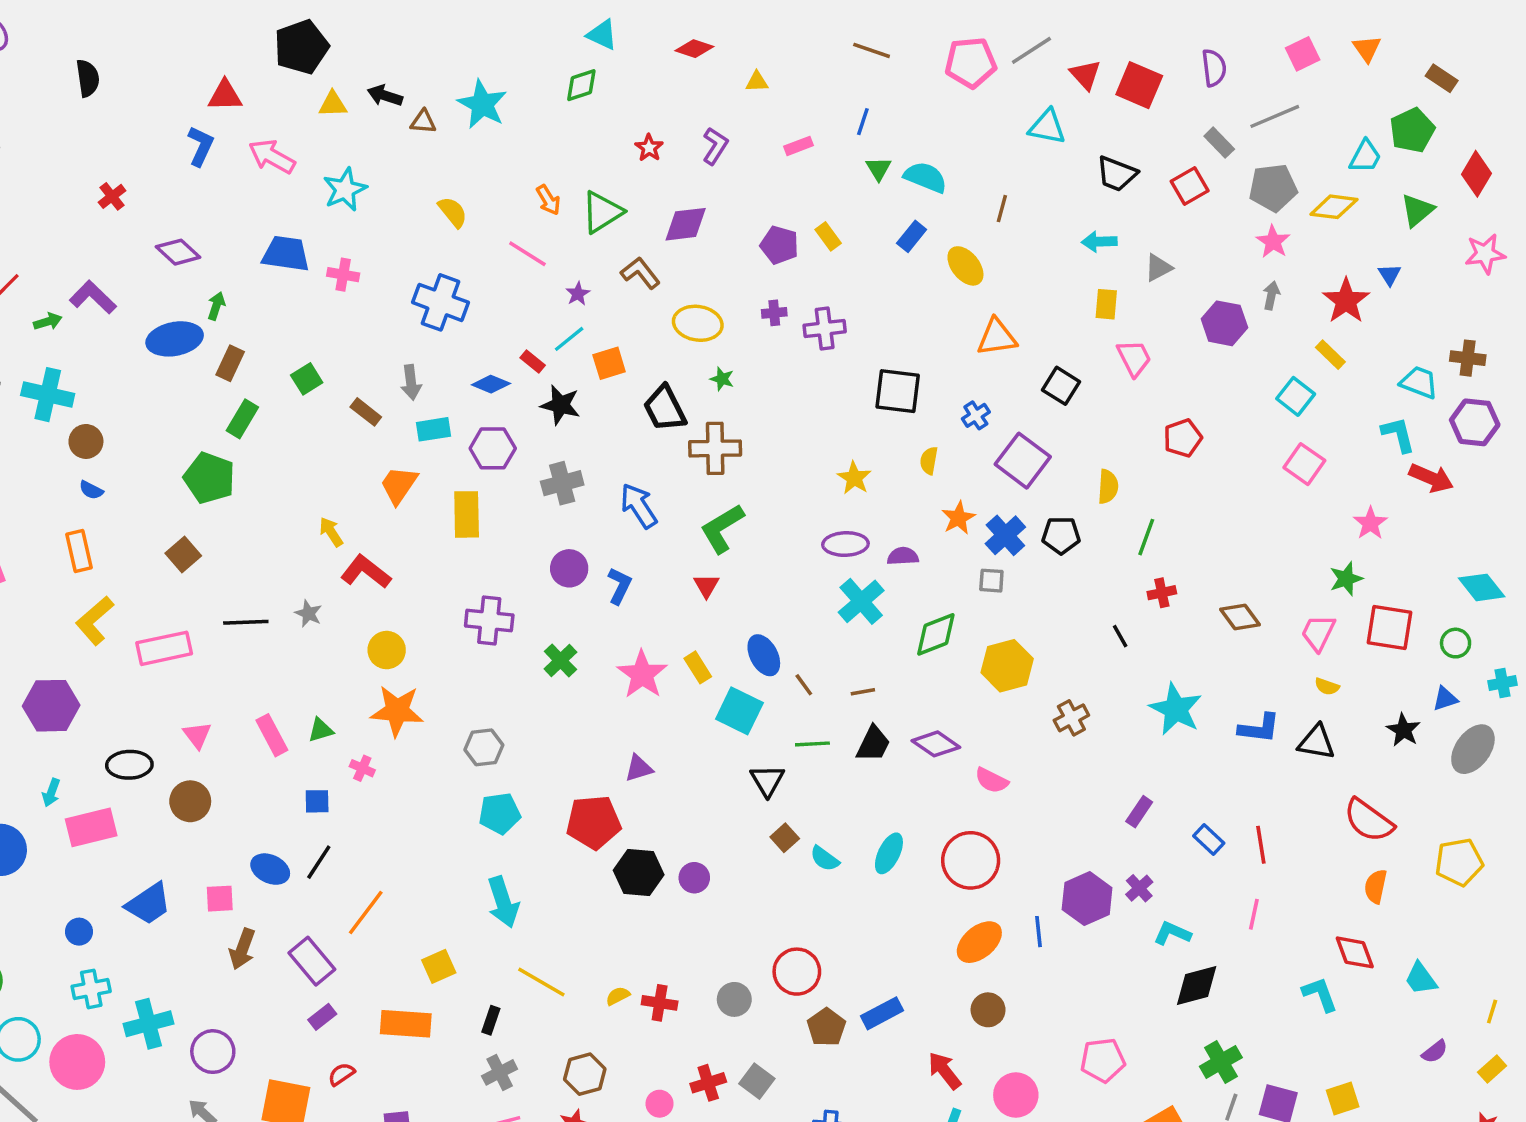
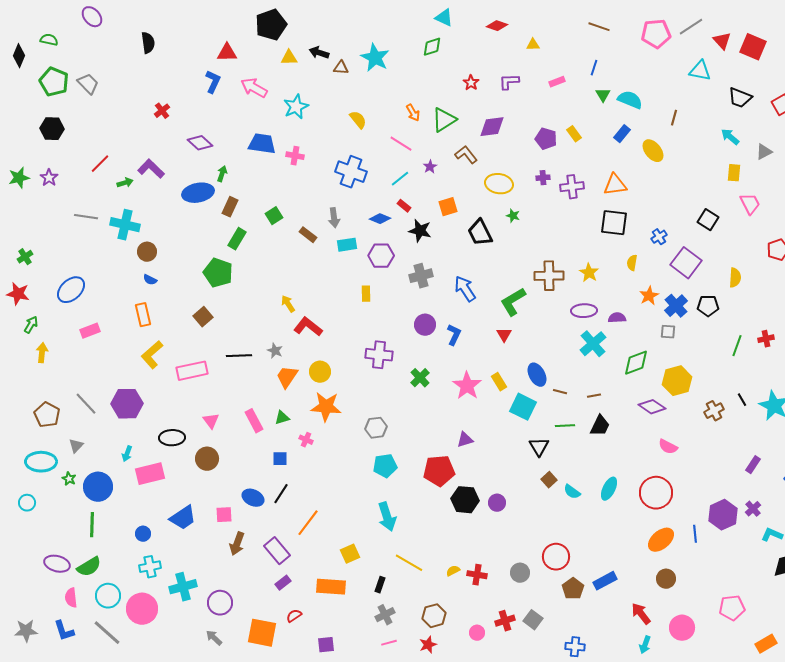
purple L-shape: (715, 146) -> (509, 82), turned -125
cyan arrow: (1099, 242) -> (730, 137), turned 42
orange triangle: (997, 337) -> (615, 185), moved
cyan line: (569, 339) -> (400, 179), moved
brown cross: (715, 448) -> (549, 276), moved
orange trapezoid: (399, 485) -> (287, 377), moved
yellow rectangle: (467, 514) -> (366, 294), size x0.6
green line: (1146, 537) -> (737, 346), moved
black line: (1120, 636) -> (742, 400), moved
brown line: (804, 685) -> (560, 392), turned -40
purple diamond: (936, 744) -> (652, 407), moved

